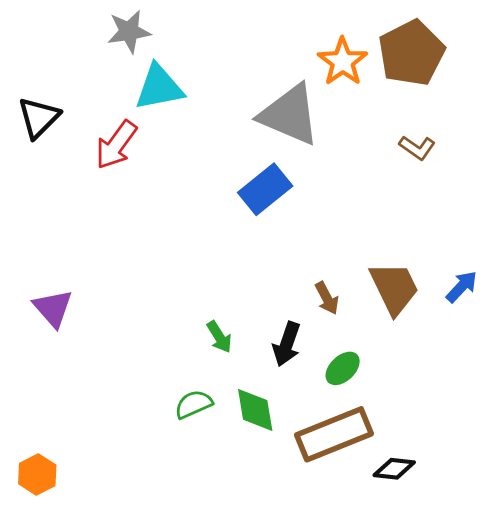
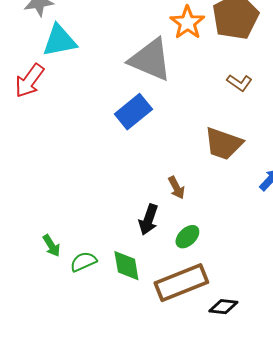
brown trapezoid: (394, 288) -> (223, 144), moved, turned 135
green arrow: (219, 337) -> (51, 246), moved

